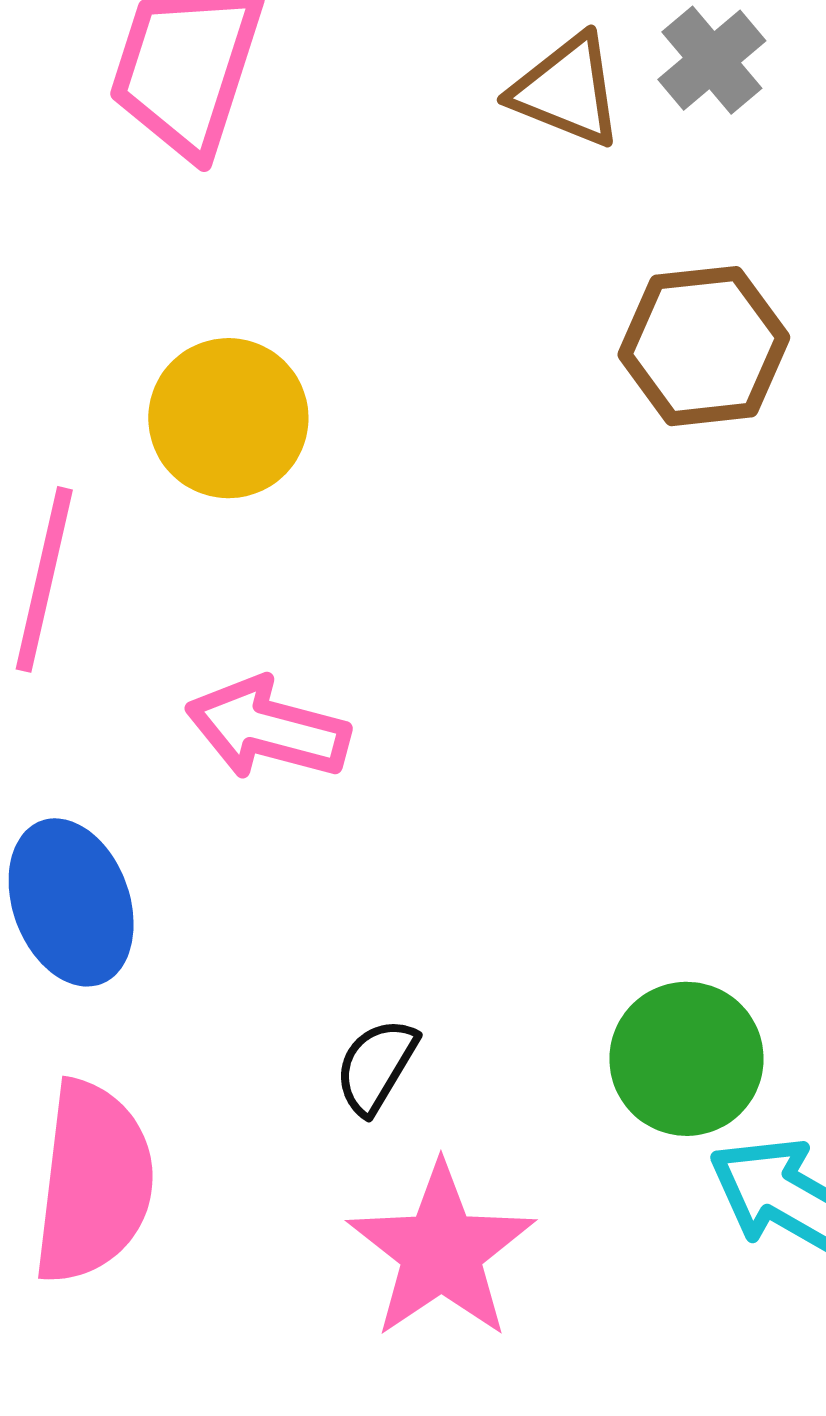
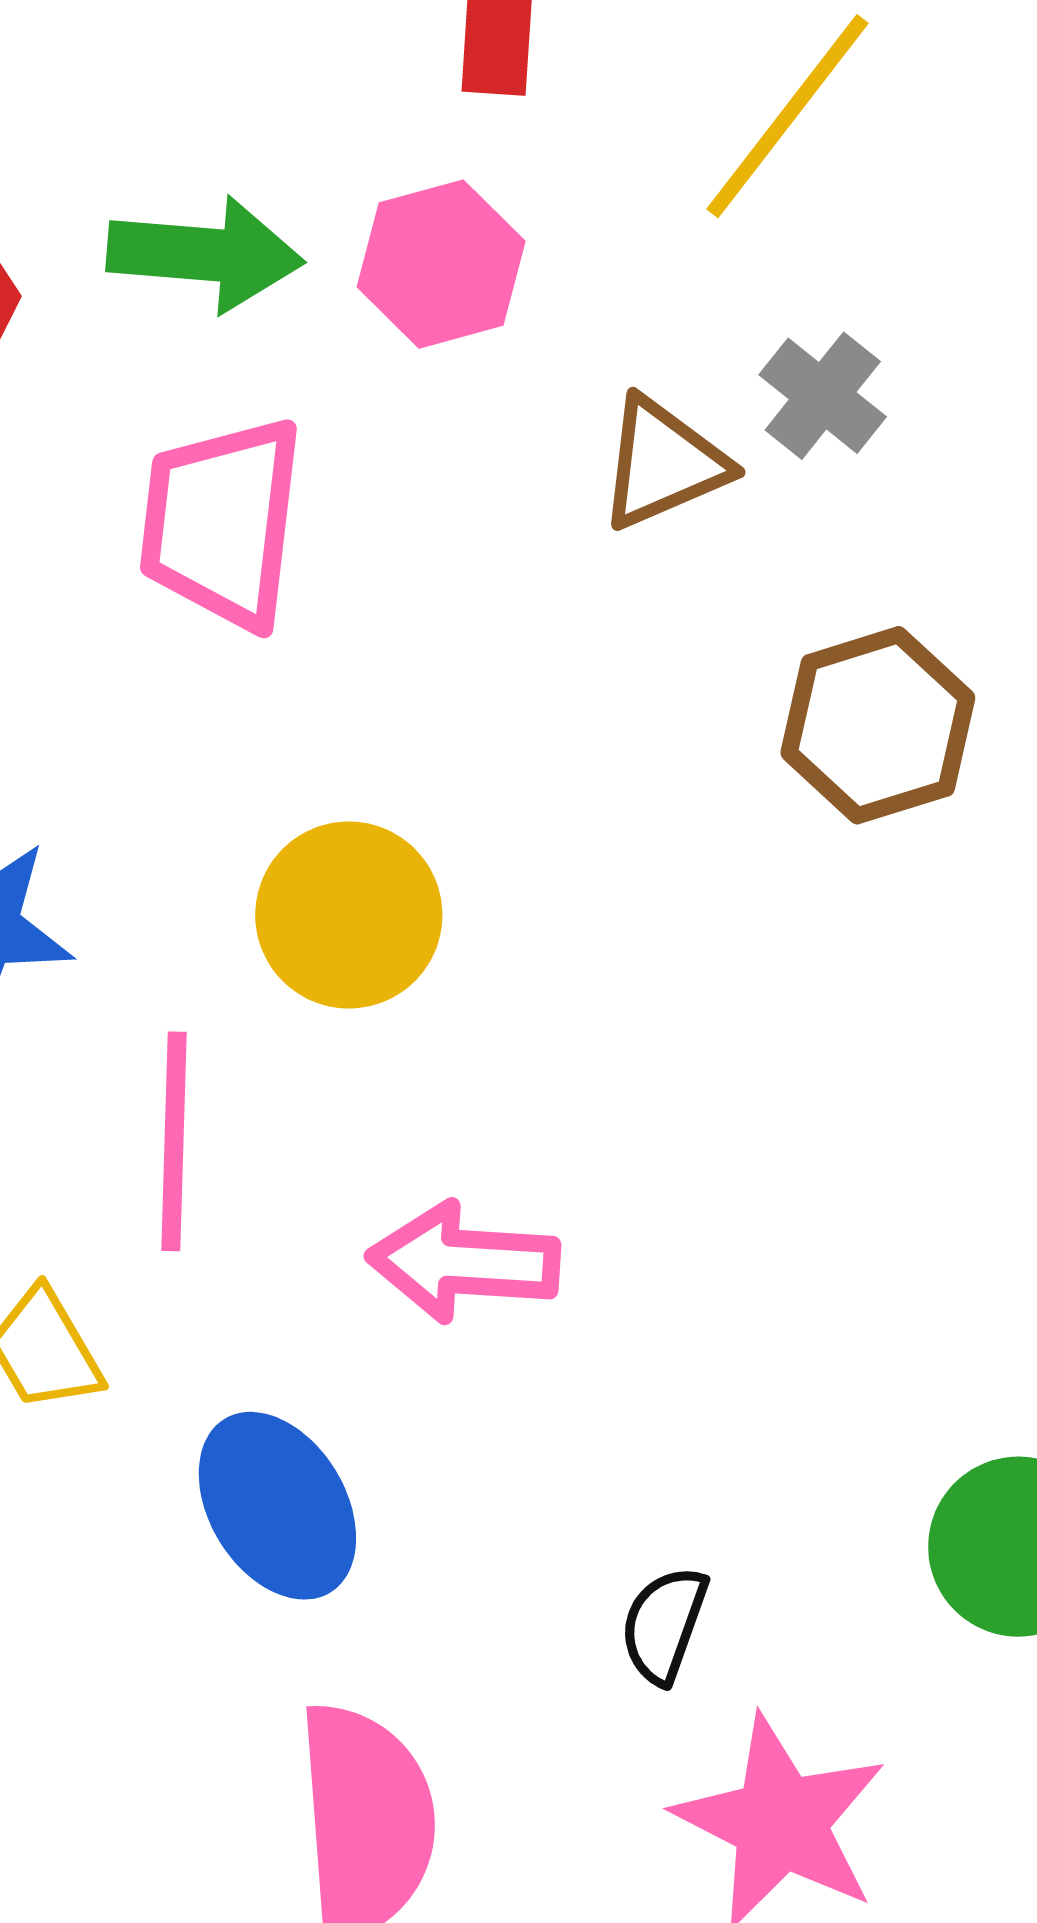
brown triangle: (567, 91) -> (663, 463), turned -34

